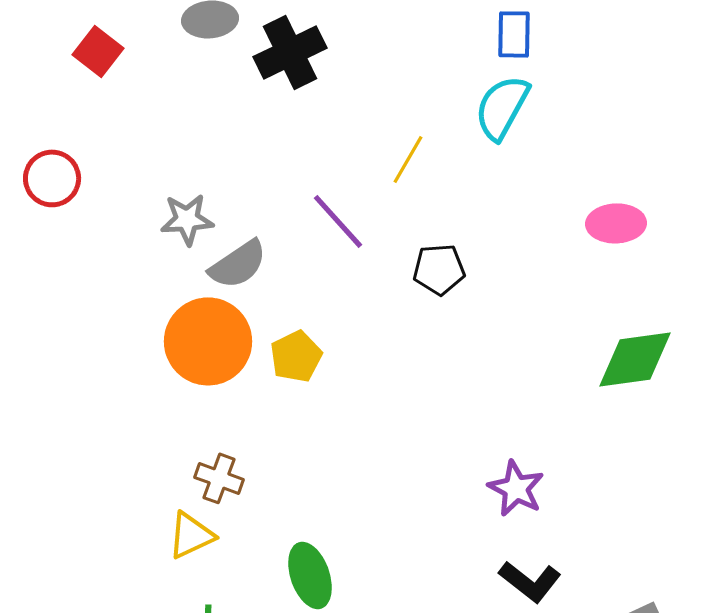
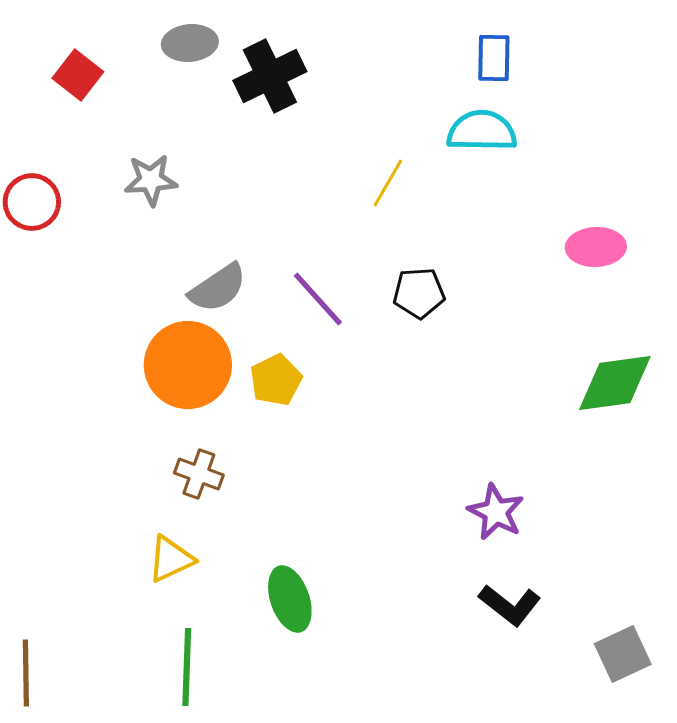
cyan semicircle: (502, 107) -> (482, 131), turned 62
gray star: (187, 219) -> (151, 180), moved
purple line: (338, 221) -> (318, 299), moved
brown cross: (219, 478) -> (199, 474), moved

